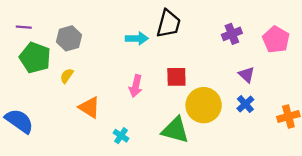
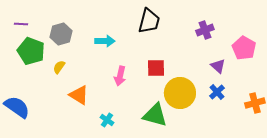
cyan arrow: (137, 38) -> (105, 41), moved
pink pentagon: (276, 40) -> (244, 48), moved

